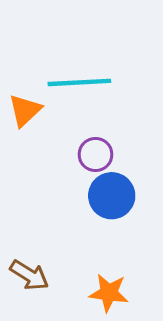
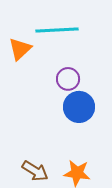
brown arrow: (29, 275) -> (35, 171), moved

